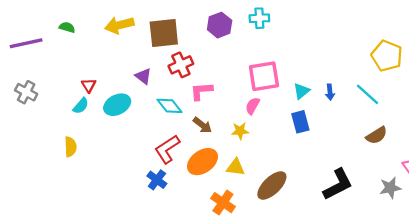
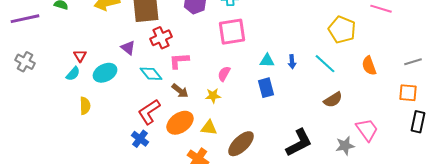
pink square: (264, 76) -> (232, 32), moved
cyan triangle: (301, 91) -> (267, 61), turned 42
yellow semicircle: (70, 147) -> (85, 106), moved

